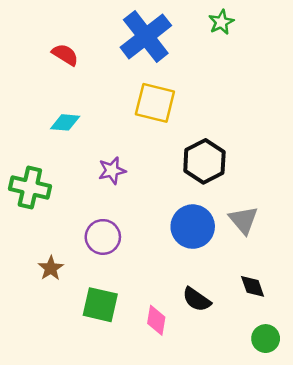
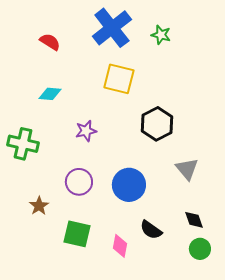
green star: (221, 22) -> (161, 35), moved, turned -30
blue circle: (193, 227) -> (129, 185), moved
green circle: (266, 339) -> (200, 249), moved

